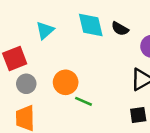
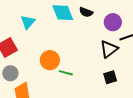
gray circle: (26, 84) -> (10, 73), moved

